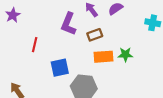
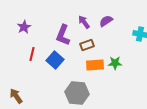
purple star: (13, 15) -> (24, 27), moved
blue square: (60, 68) -> (55, 60), moved, turned -36

